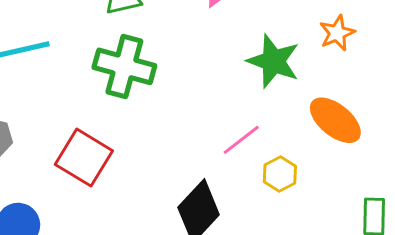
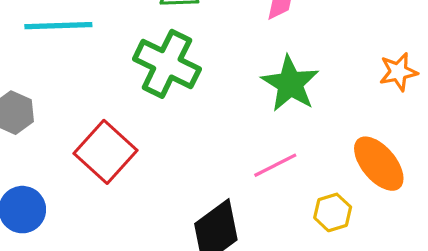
green star: (273, 61) -> (290, 84), moved
yellow hexagon: (280, 174) -> (333, 212), moved

